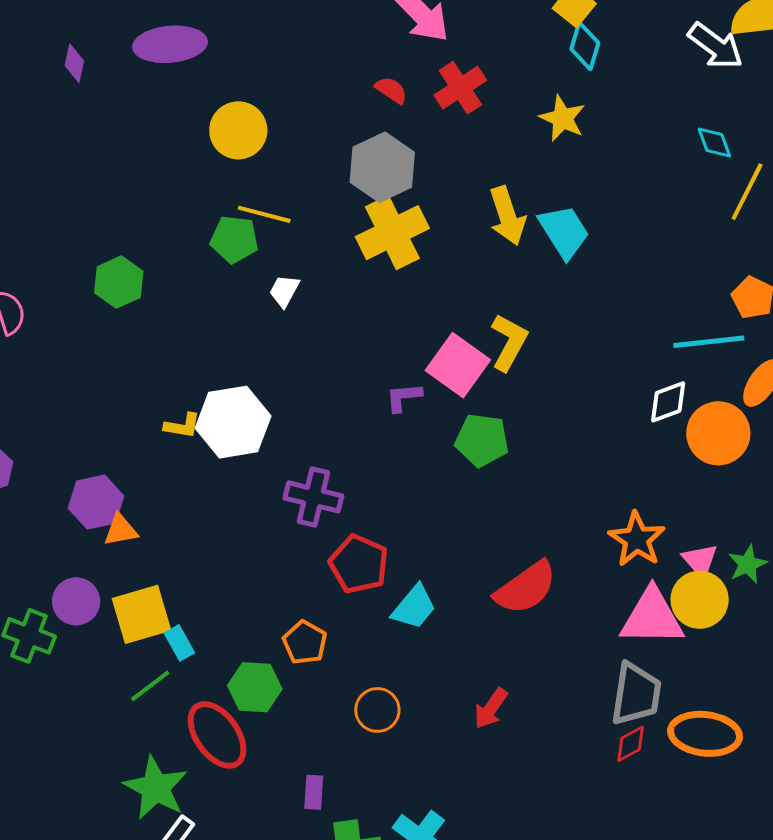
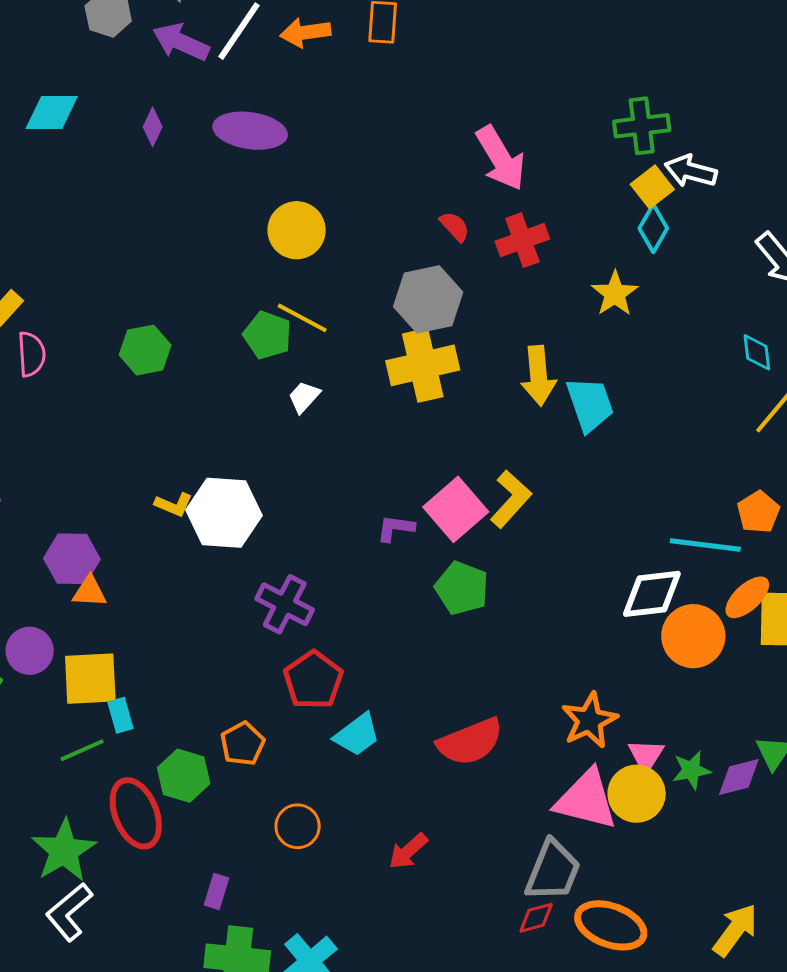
white diamond: (668, 402) -> (652, 594), size x1.4

